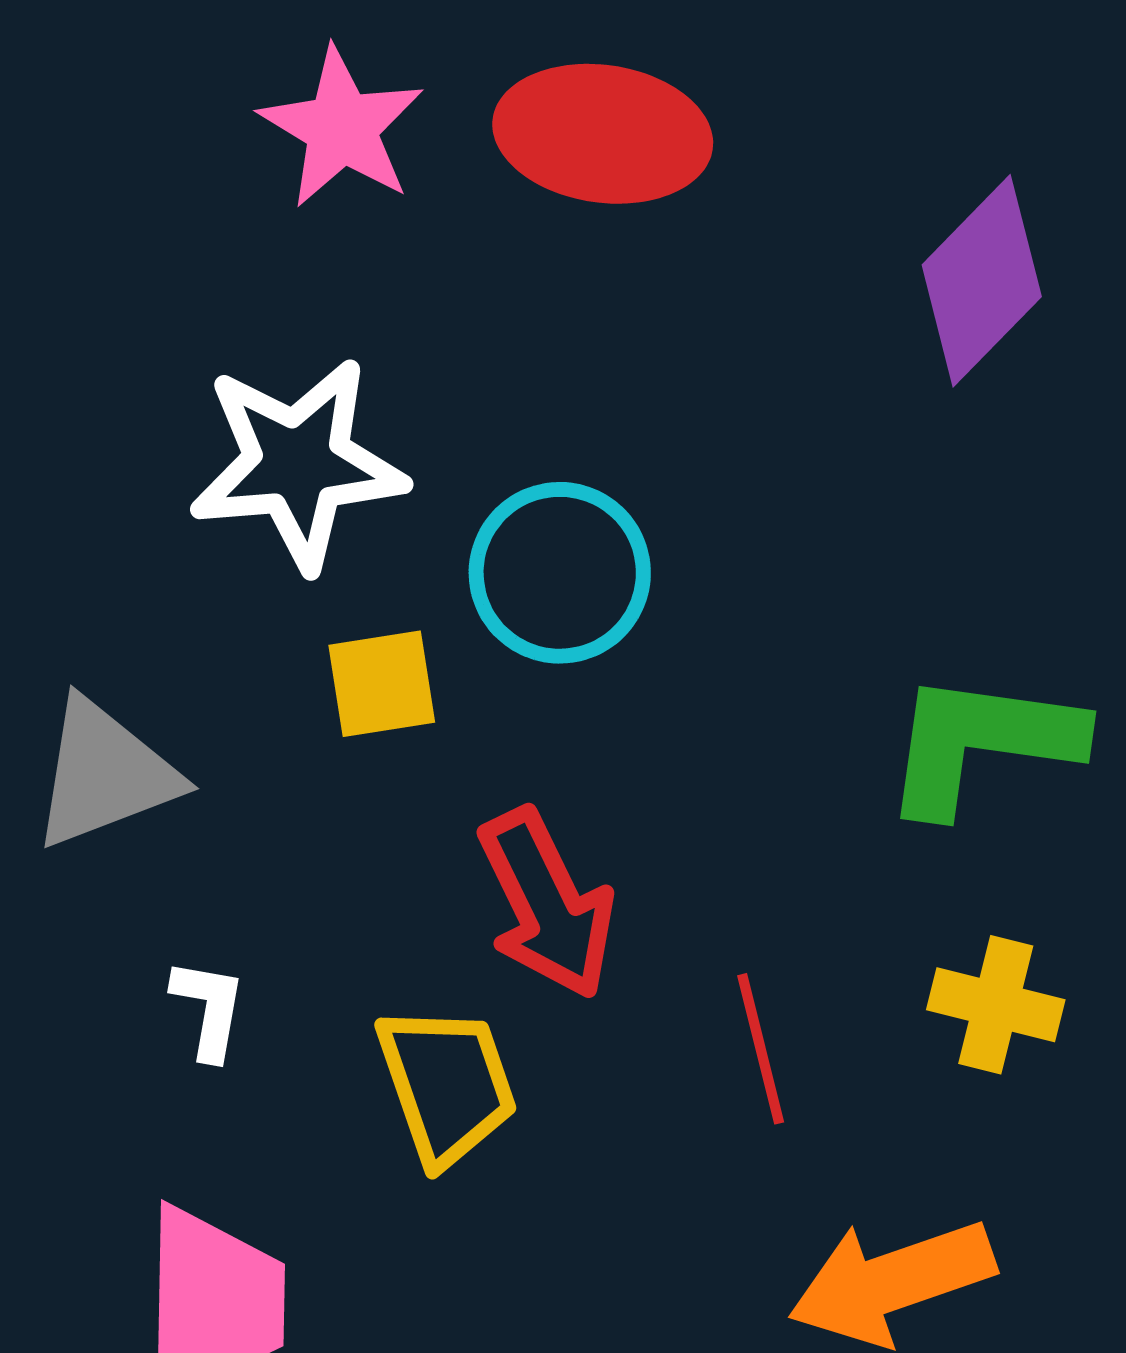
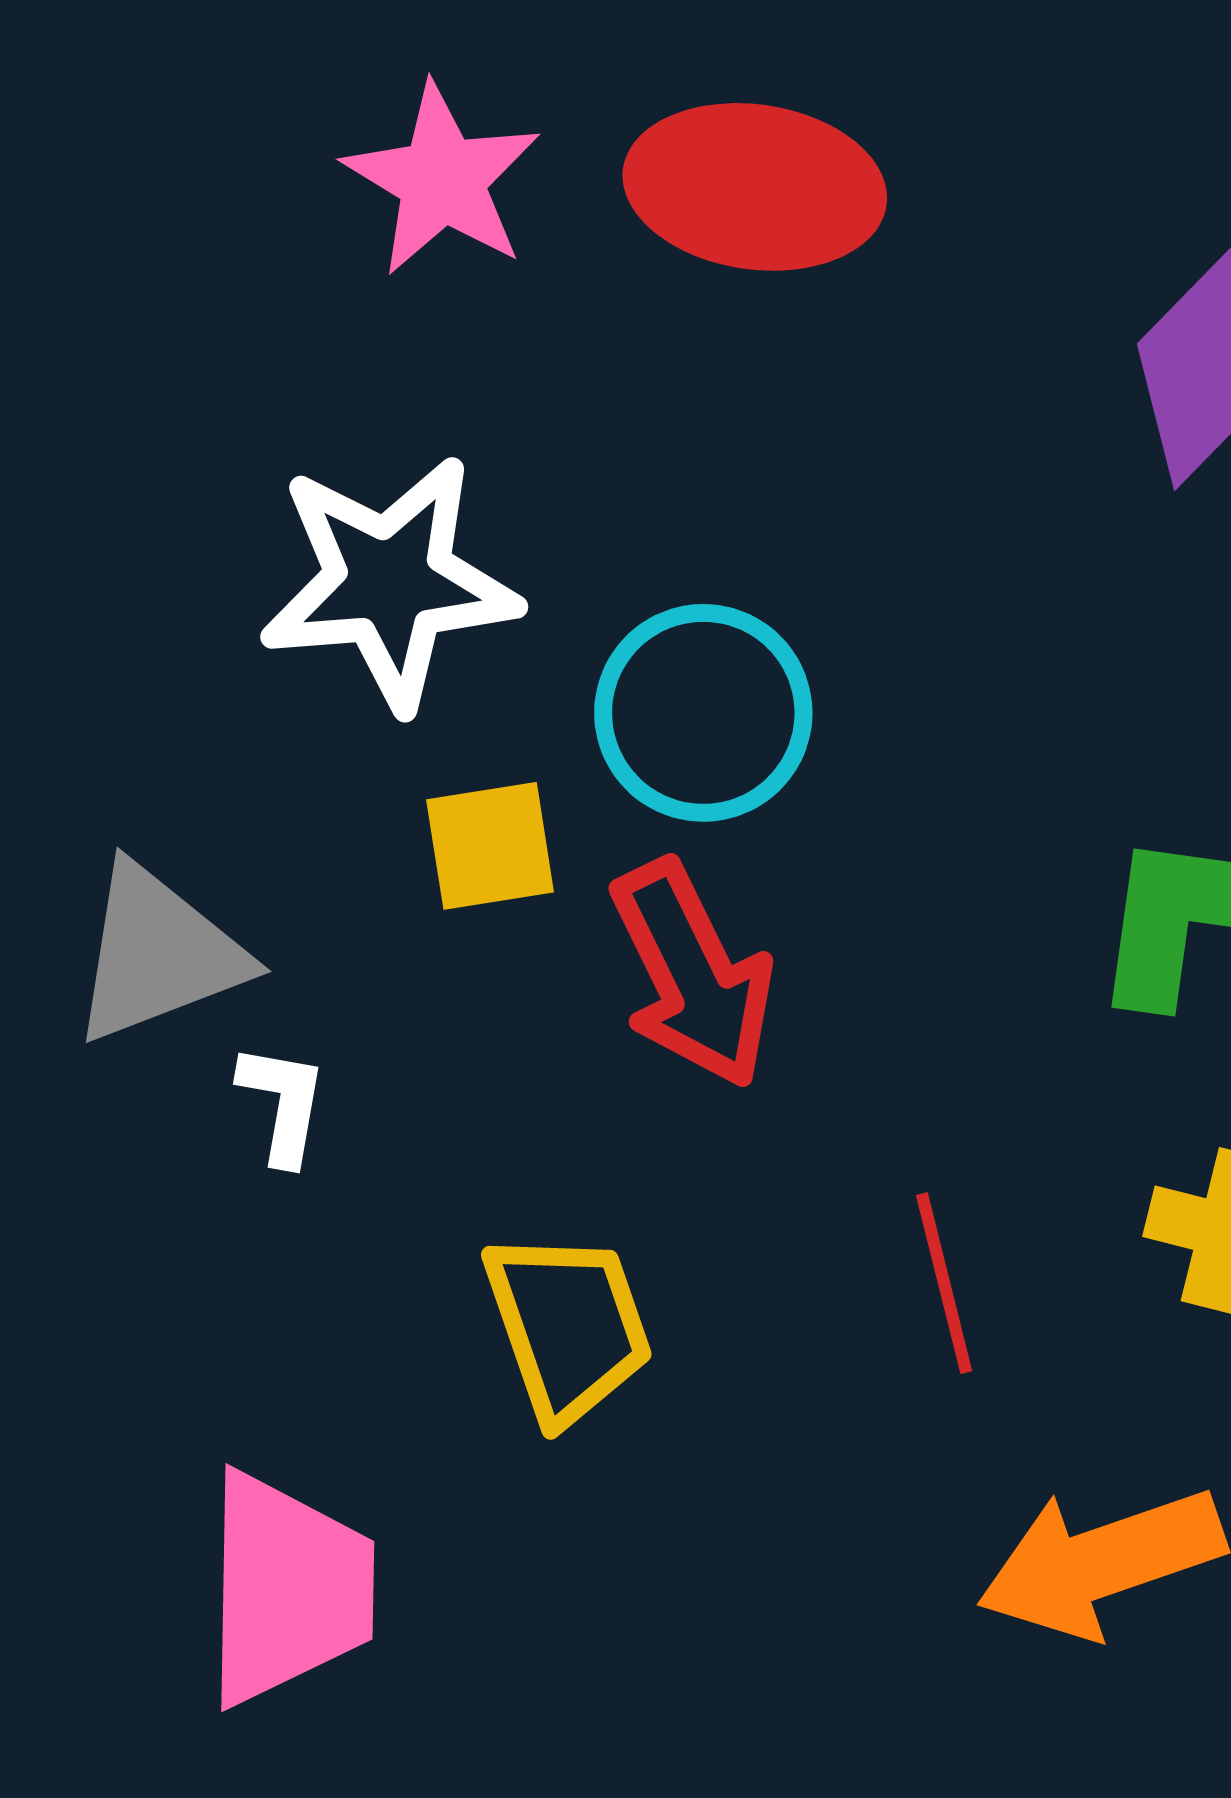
red arrow: (547, 904) -> (693, 974), moved
white L-shape: (209, 1009) -> (283, 1103), moved

